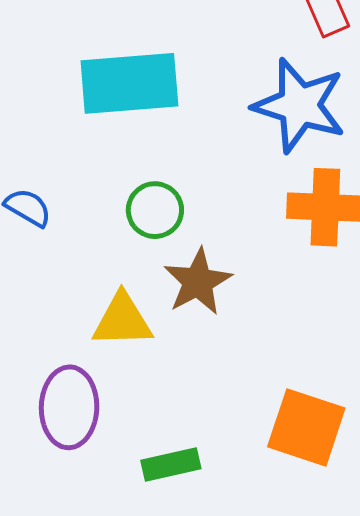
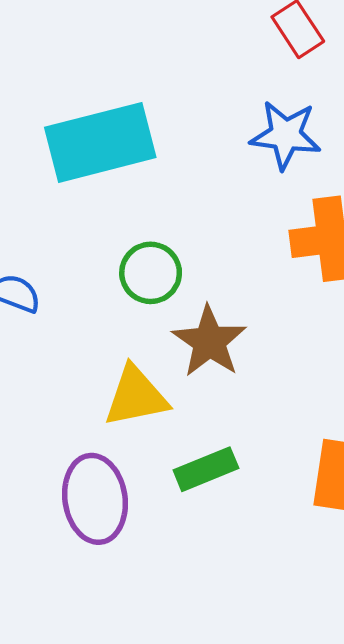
blue star: (299, 105) -> (286, 135), size x0.7
green rectangle: (171, 464) -> (206, 469), moved

